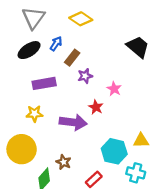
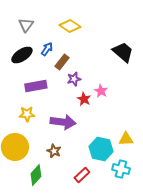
gray triangle: (33, 18) -> (26, 25), size x0.7
red star: (96, 107) -> (84, 99), moved
brown star: (64, 162) -> (54, 151), moved

